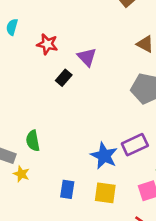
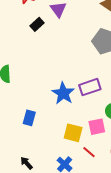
yellow square: (105, 193) -> (73, 133), moved

